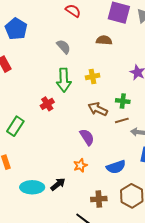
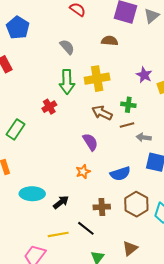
yellow cross: (93, 76) -> (97, 79), size x1.6
black arrow: (58, 184) -> (61, 202), moved

